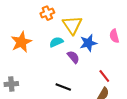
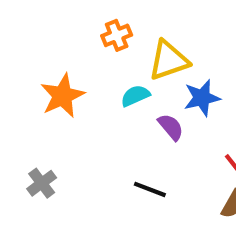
yellow triangle: (72, 25) -> (169, 60), turned 45
gray cross: (11, 84) -> (42, 183), turned -32

